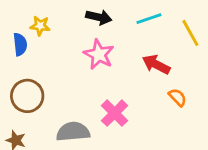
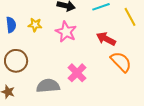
yellow star: (40, 26) -> (35, 25), moved
orange semicircle: (178, 97) -> (121, 62), size x1.6

